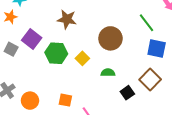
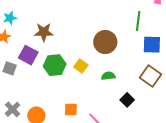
brown star: (67, 19) -> (44, 32), moved
green line: (147, 23) -> (138, 21), turned 54
black square: (127, 93) -> (127, 100), moved

